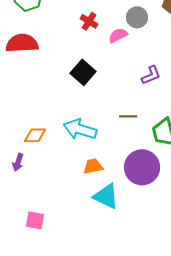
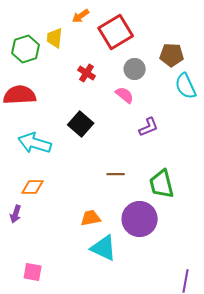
pink semicircle: (118, 35) -> (125, 95), moved, turned 66
brown line: (128, 116) -> (116, 174), moved
cyan arrow: (80, 129) -> (35, 143), moved

